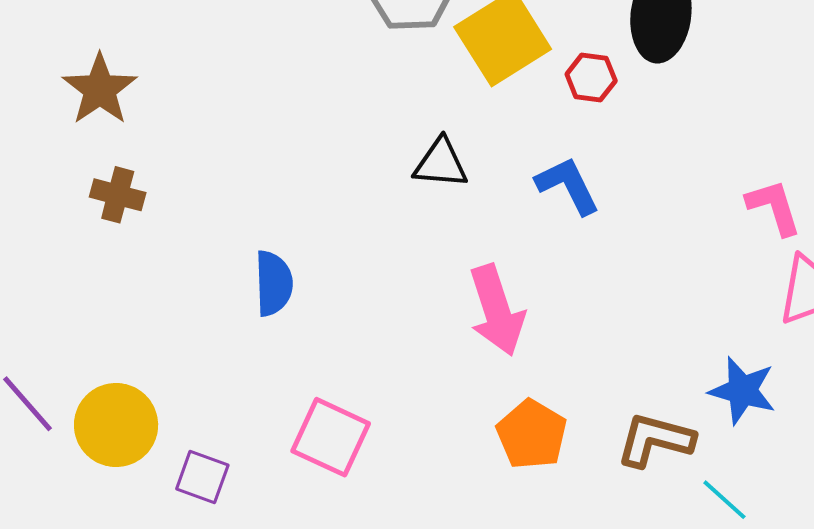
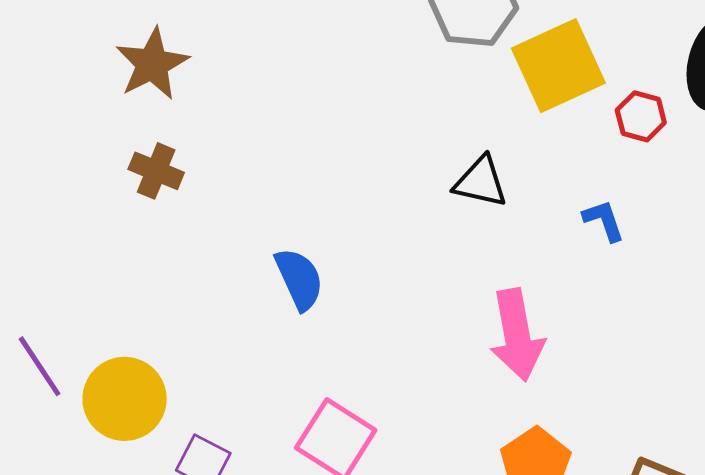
blue L-shape: (568, 186) -> (604, 220), size x0.7
blue semicircle: (274, 283) -> (299, 279), turned -30

